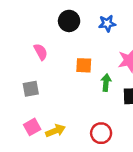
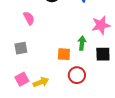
orange square: (84, 65) -> (64, 54), moved
red circle: (101, 133) -> (77, 75), moved

